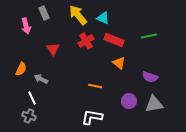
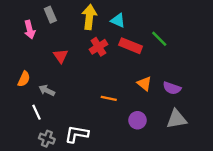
yellow arrow: (78, 15) -> (89, 17), turned 45
green line: (149, 36) -> (159, 39), moved, turned 56
orange triangle: (119, 63) -> (144, 84), moved
purple circle: (129, 101) -> (137, 120), moved
gray cross: (29, 116) -> (47, 139), moved
white L-shape: (92, 117) -> (77, 134), moved

